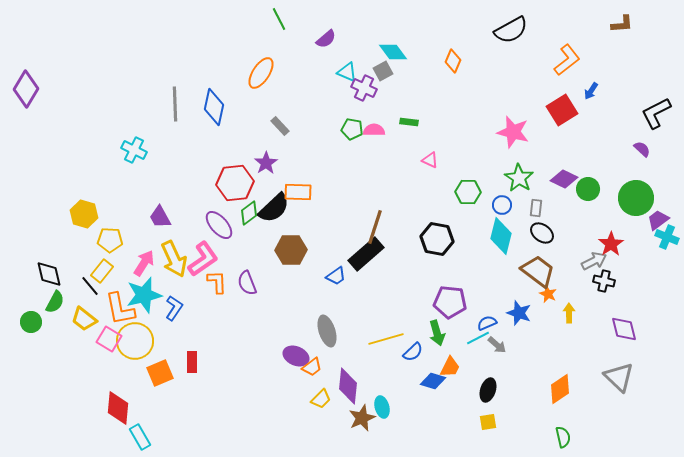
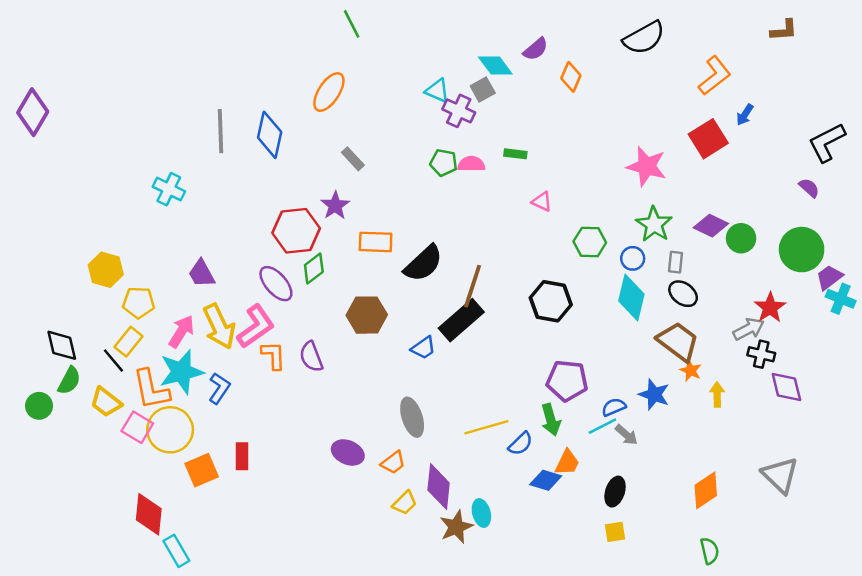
purple semicircle: (326, 39) -> (536, 49), moved
black semicircle: (274, 208) -> (423, 263), moved
purple diamond: (624, 329) -> (786, 387), moved
purple ellipse: (296, 356) -> (348, 452), moved

